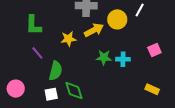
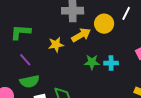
green L-shape: (33, 25) -> (20, 32), turned 95
green semicircle: (56, 71) -> (30, 81), moved, turned 66

